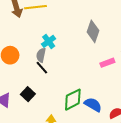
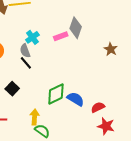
gray semicircle: (41, 55) -> (25, 51), turned -32
pink rectangle: (107, 63) -> (61, 36), moved

